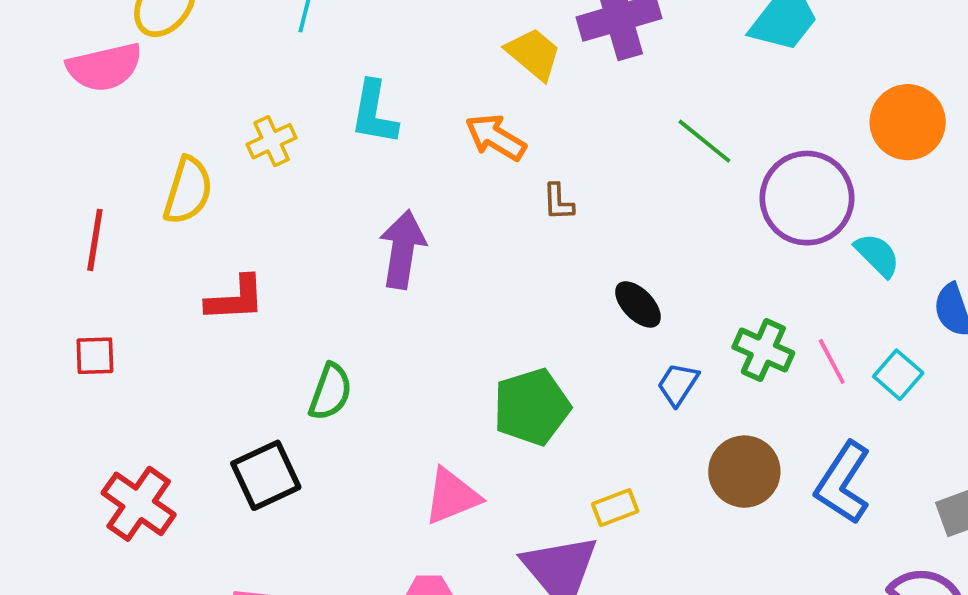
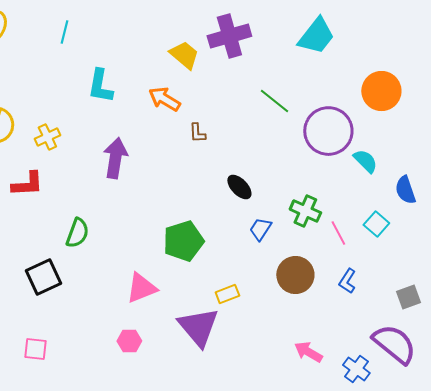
yellow cross: (272, 141) -> (47, 137), moved
pink line: (832, 361) -> (338, 233), moved
blue L-shape: (843, 483) -> (347, 281), size x0.6

